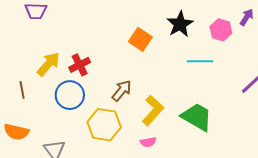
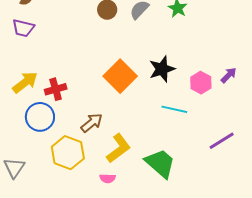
orange square: (140, 39) -> (120, 76), size x1.4

